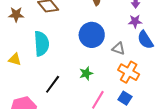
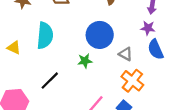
green star: (86, 73) -> (85, 61), moved

